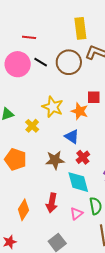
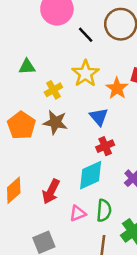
black line: (41, 62) -> (86, 35), moved
brown star: (55, 160) -> (55, 122), moved
cyan diamond: (78, 182) -> (91, 175), turned 65

